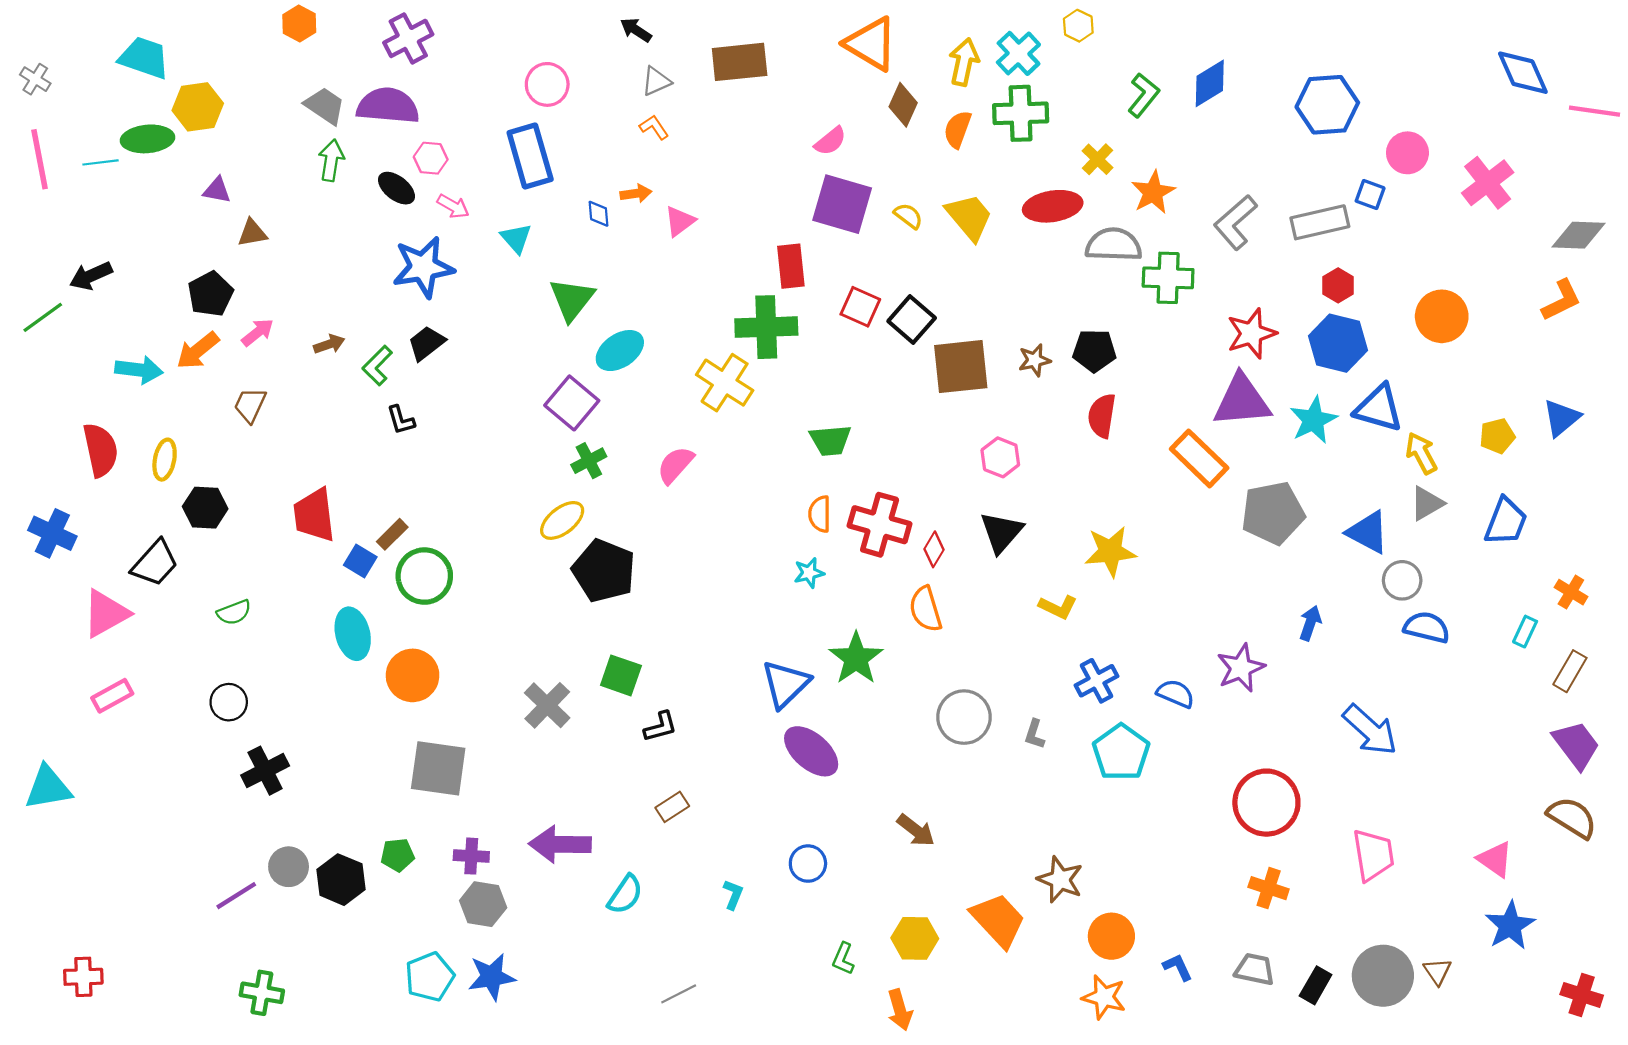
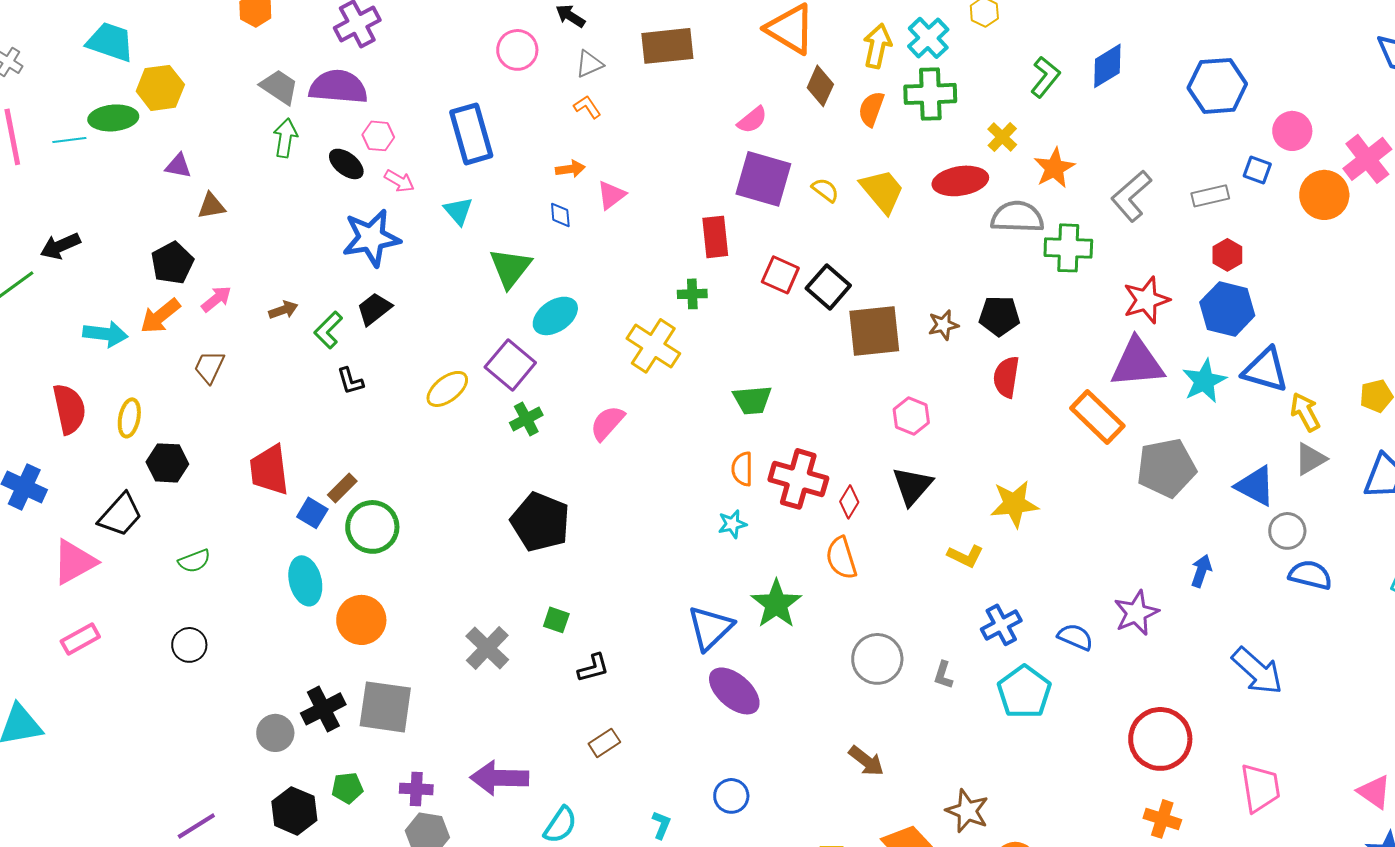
pink circle: (547, 84) -> (517, 50), moved
blue diamond: (598, 214) -> (560, 215), moved
gray rectangle: (1320, 222) -> (1210, 196), size x0.7
orange circle: (1442, 316) -> (1324, 195), moved
green cross: (766, 327) -> (692, 294), size x0.5
yellow ellipse: (562, 520) -> (447, 389), moved
green square: (621, 675) -> (556, 620), size x0.7
black cross: (265, 771) -> (323, 709), moved
brown arrow: (916, 830) -> (866, 761), moved
gray circle: (289, 867) -> (275, 733), moved

